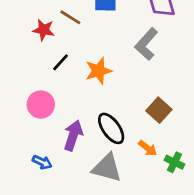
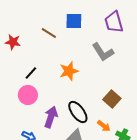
red star: (44, 30) -> (13, 42), moved
gray L-shape: (146, 44) -> (103, 52), turned -75
black line: (60, 62) -> (31, 73), moved

